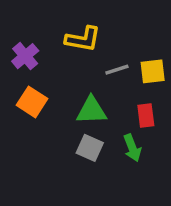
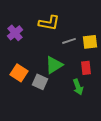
orange square: (32, 102) -> (19, 73), moved
green triangle: (91, 110) -> (54, 65), turned -30
gray square: (90, 148) -> (40, 82), moved

